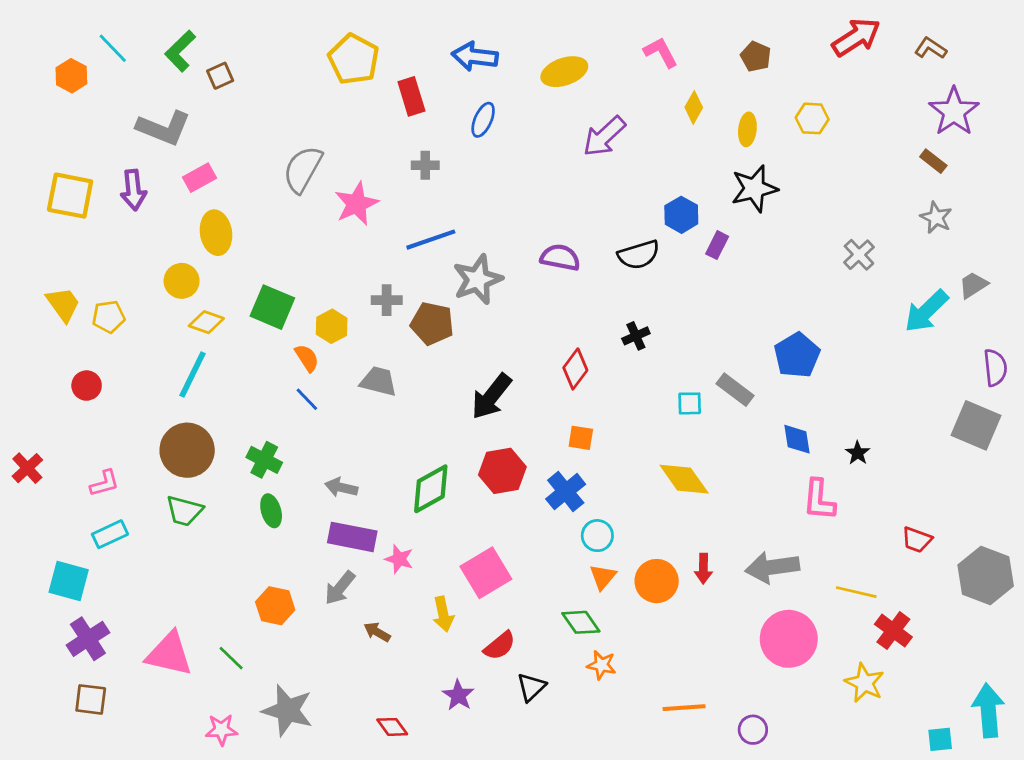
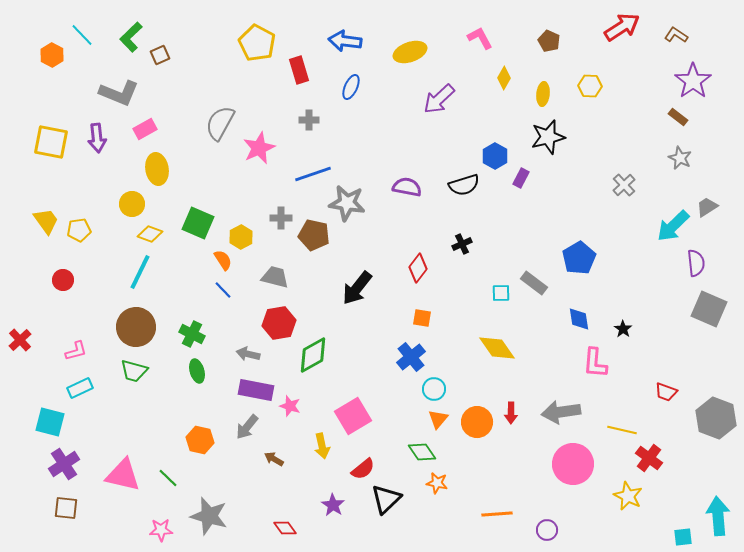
gray star: (478, 279) -> (347, 203), turned 30
purple semicircle: (995, 368) -> (696, 263), moved
red hexagon: (502, 471) -> (279, 323), moved
black triangle: (531, 687) -> (386, 499), size x1.4

